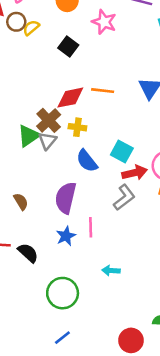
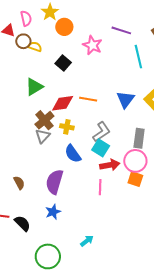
yellow semicircle: (31, 28) -> (35, 47), turned 56
green triangle: (29, 136) -> (34, 87), moved
gray L-shape: (124, 197) -> (102, 132), moved
pink line: (91, 227) -> (100, 187), moved
cyan arrow: (111, 271) -> (87, 241), turned 136

